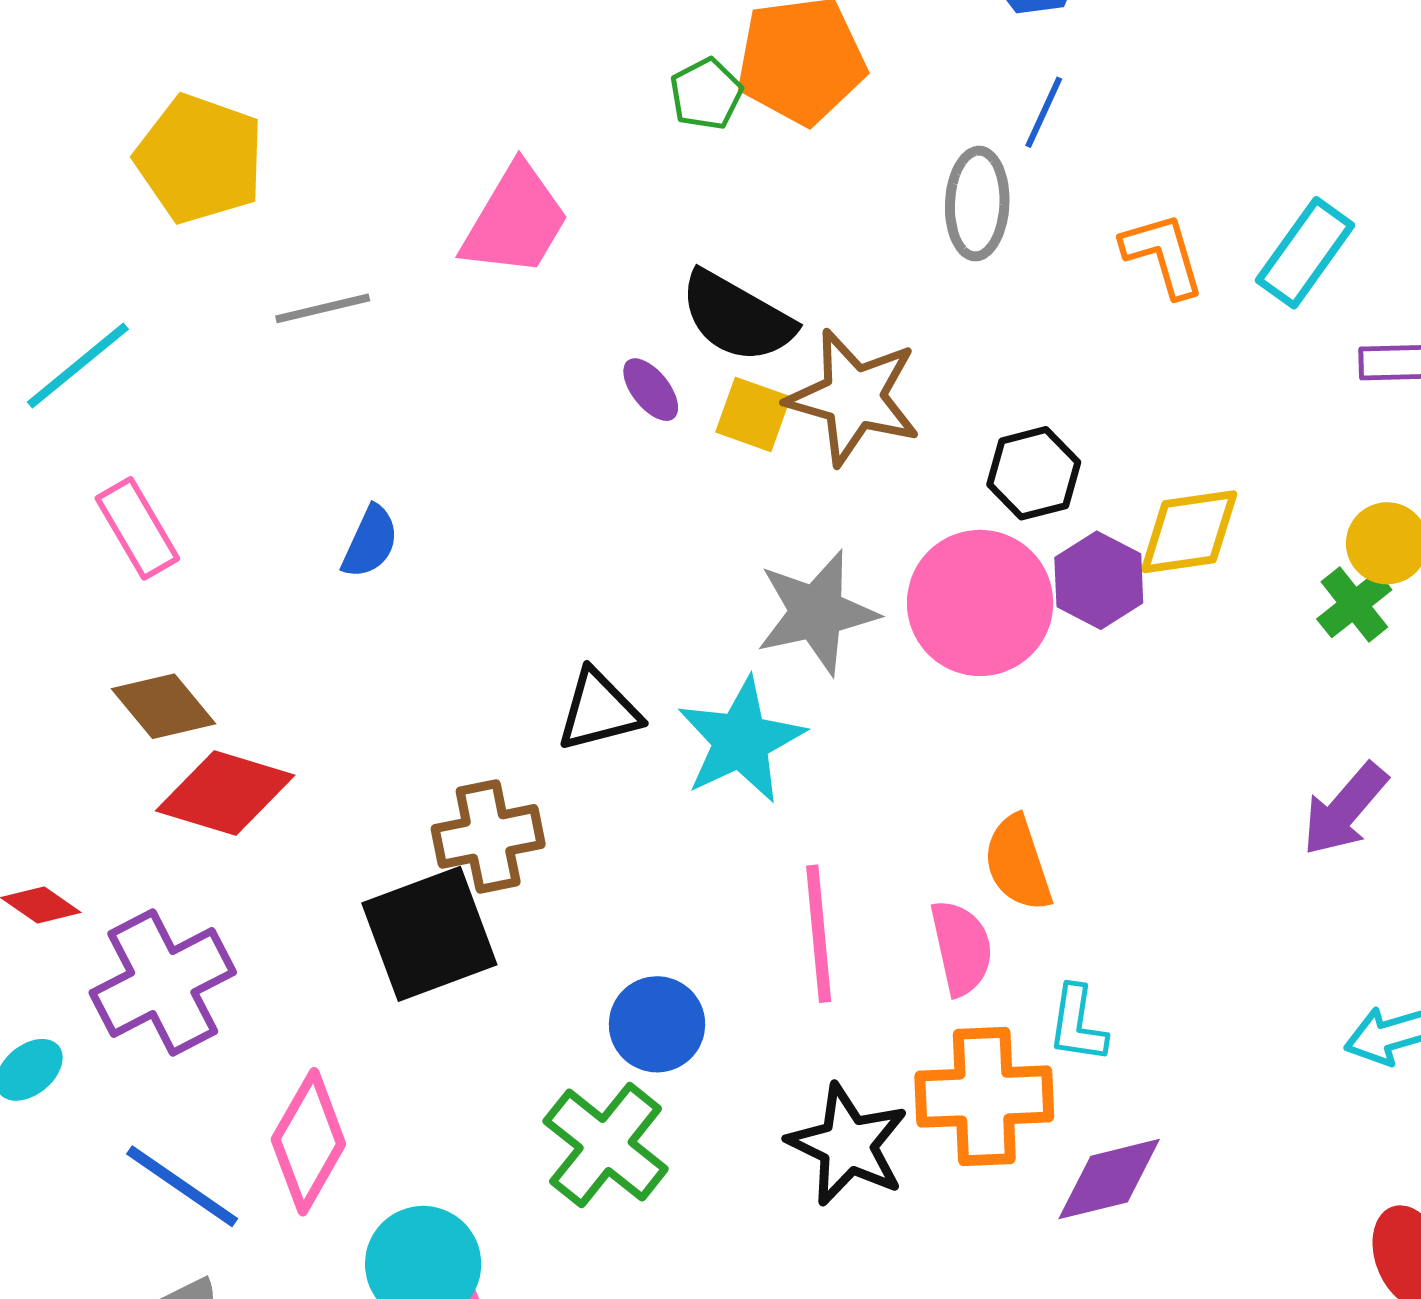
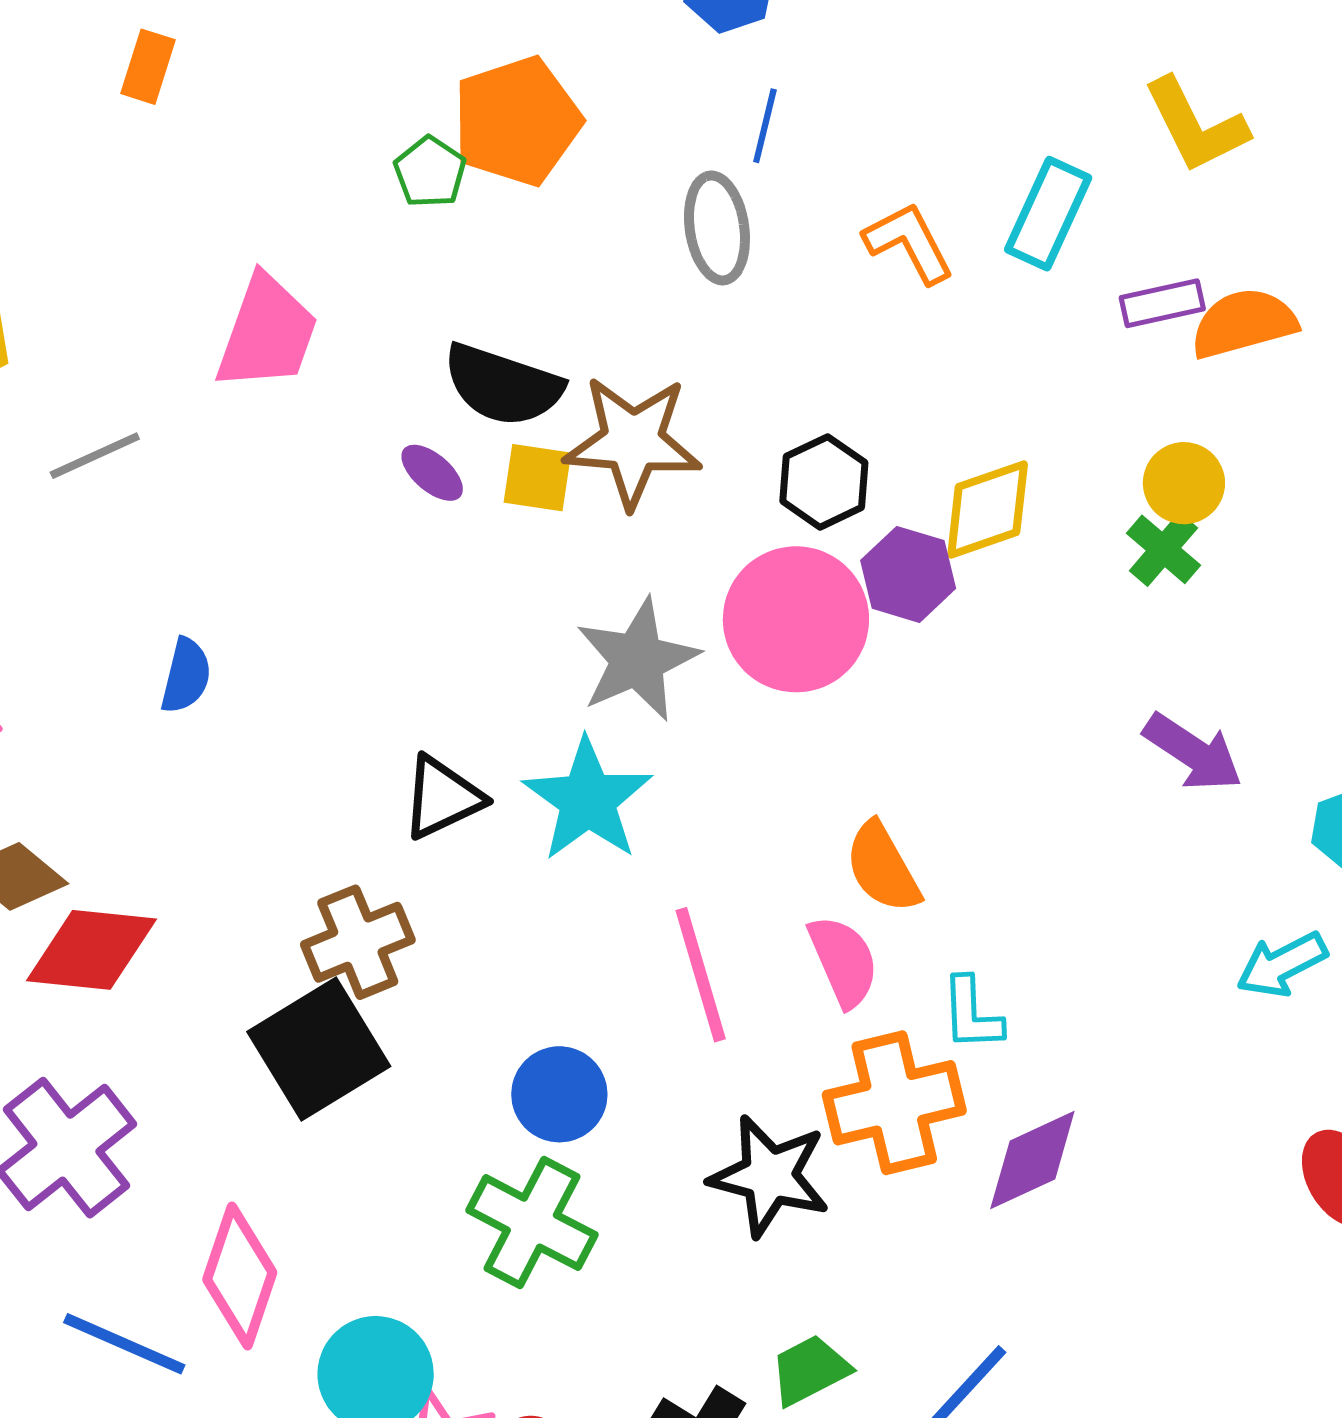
purple arrow: (1345, 809) -> (1193, 752), turned -86

